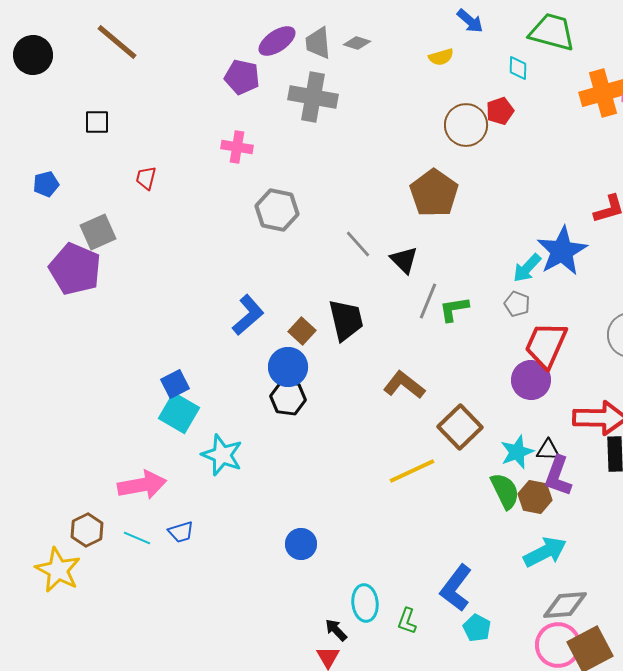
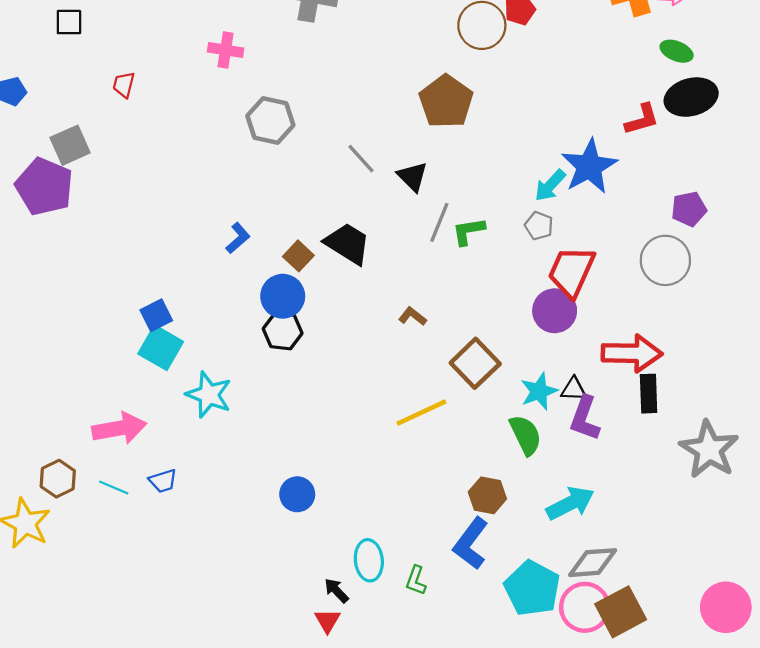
blue L-shape: (248, 315) -> (238, 238), size x0.7
black trapezoid: (346, 320) -> (348, 244), turned -45
brown L-shape: (404, 385) -> (412, 316), size x0.6
brown hexagon: (535, 497) -> (487, 495), moved
cyan pentagon: (477, 628) -> (532, 588), moved, size x1.8

